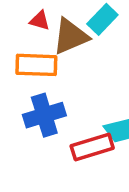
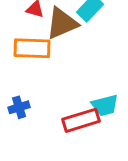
blue cross: (44, 115) -> (19, 107), moved, size x0.6

